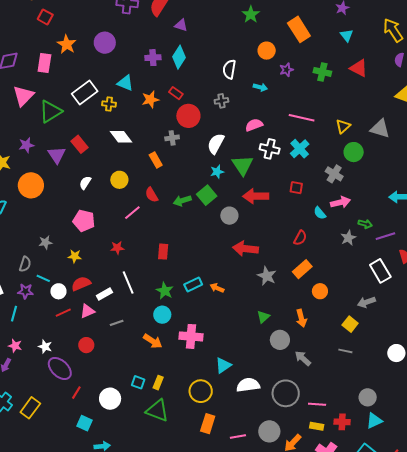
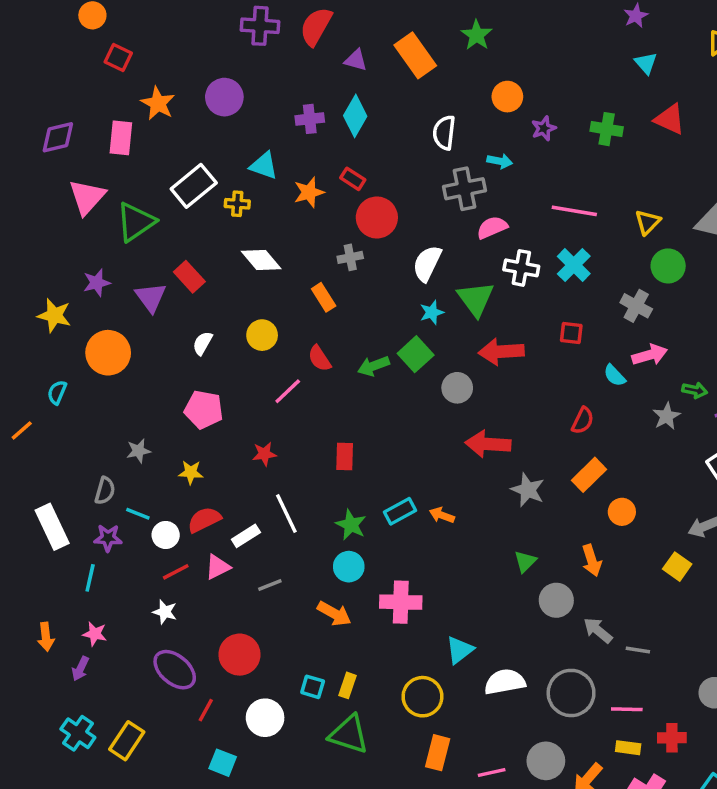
orange rectangle: (299, 29) -> (415, 55), moved
gray cross: (221, 101) -> (465, 189), moved, size x1.6
red circle: (86, 345) -> (239, 655), moved, size x1.5
white star: (45, 347) -> (165, 612), moved
gray line: (345, 351) -> (638, 650), moved

